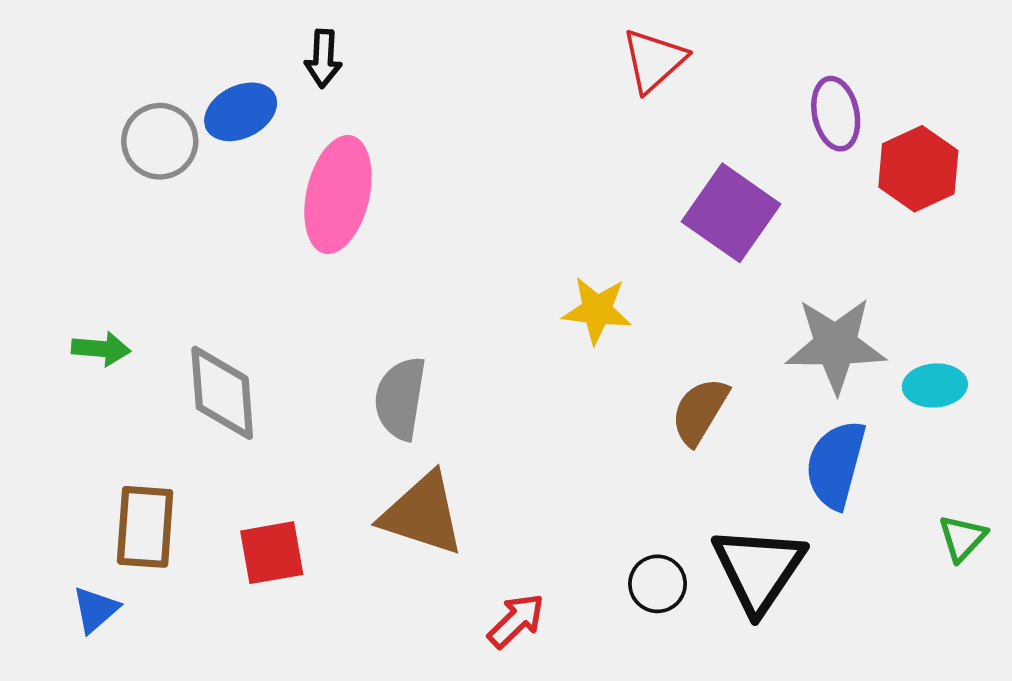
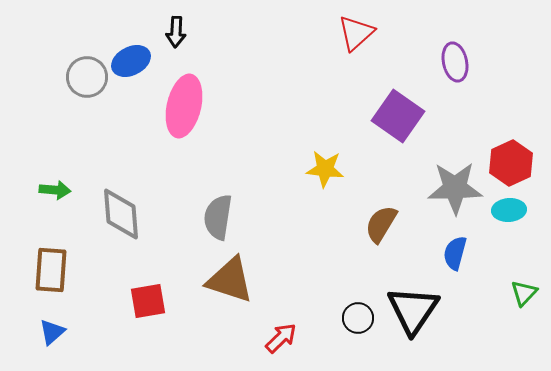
red hexagon: (918, 169) -> (511, 163), moved
blue semicircle: (836, 464) -> (455, 253), size x0.7
brown rectangle: (145, 527) -> (51, 270), moved

